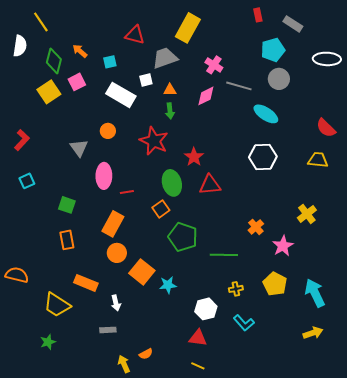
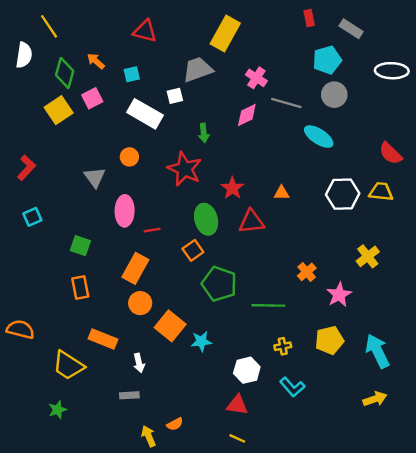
red triangle: (135, 35) -> (145, 31), moved
orange triangle: (170, 90) -> (282, 193), moved
white hexagon: (263, 157) -> (343, 194), moved
yellow pentagon: (275, 284) -> (329, 340), turned 30

